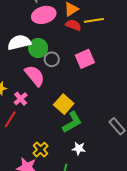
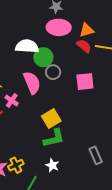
pink cross: (21, 99) -> (12, 101), turned -32
yellow cross: (41, 150) -> (16, 165), moved

